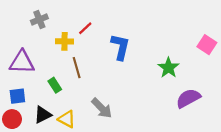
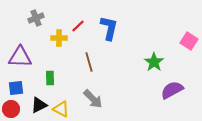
blue L-shape: (120, 47) -> (109, 28), moved
brown line: (77, 68) -> (89, 62), moved
green rectangle: (55, 85) -> (50, 78), turned 32

